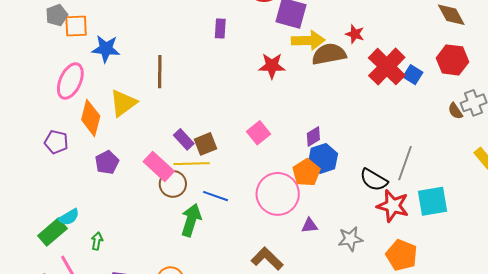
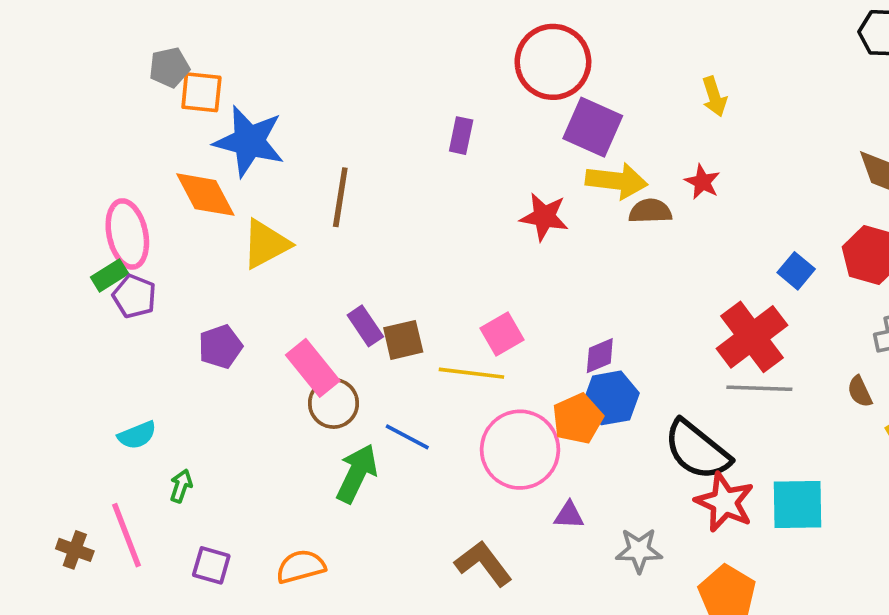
blue star: (106, 49) -> (249, 141), size x1.4
brown semicircle: (329, 54) -> (650, 211), size x0.7
red cross: (387, 67) -> (752, 337), moved
pink ellipse: (70, 81) -> (127, 234), moved, turned -45
brown semicircle: (455, 111) -> (860, 392), moved
orange diamond: (91, 118) -> (205, 195), moved, turned -51
gray line: (405, 163) -> (759, 388), moved, turned 64
yellow line: (192, 164) -> (471, 373), moved
black semicircle: (374, 180) -> (697, 450), size x1.4
green rectangle: (53, 232) -> (110, 275), moved, size x0.7

